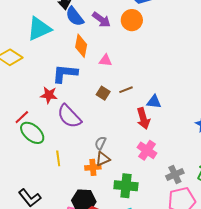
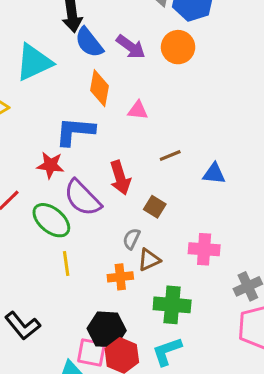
brown square: (103, 93) -> (155, 207), moved
red arrow: (143, 118) -> (120, 178), moved
green ellipse: (32, 133) -> (51, 220), moved
pink cross: (147, 150) -> (204, 249), turned -30
brown triangle: (103, 159) -> (149, 260), moved

